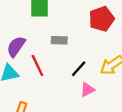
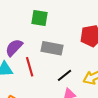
gray rectangle: (59, 40) -> (52, 48), size x1.5

